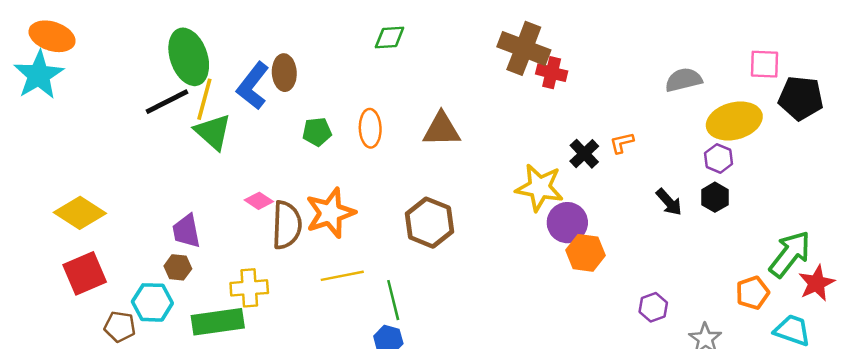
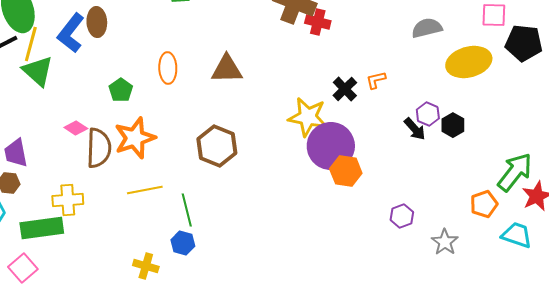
green pentagon: (317, 132) -> (121, 90), moved, turned -30
purple hexagon: (719, 158) -> (428, 114), moved
purple circle: (567, 223) -> (331, 146), size x1.4

